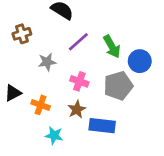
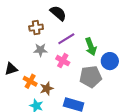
brown cross: (22, 34) -> (36, 28), moved
pink cross: (79, 81) -> (63, 61), moved
brown star: (77, 109) -> (47, 88), moved

